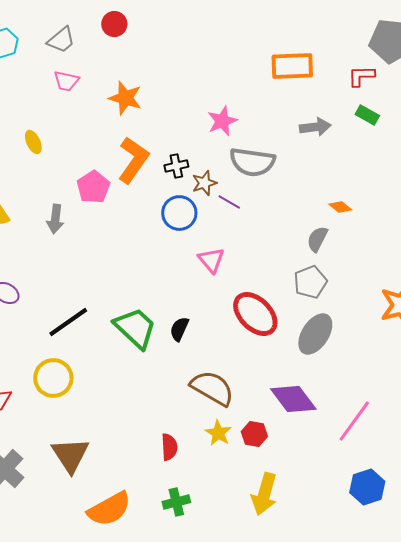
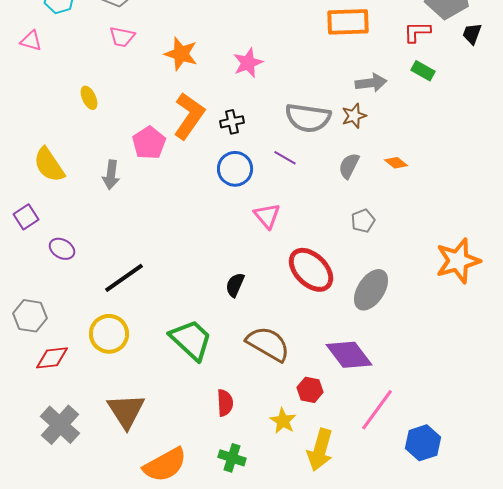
pink star: (222, 121) -> (248, 63), moved
brown star: (204, 183) -> (354, 116), moved
gray semicircle: (317, 239) -> (349, 166), moved
gray pentagon: (310, 282) -> (363, 221), moved, size x0.7
green trapezoid: (135, 328) -> (191, 340), moved
pink line: (354, 421) -> (377, 410), moved
yellow star: (218, 433) -> (283, 421), moved
green cross: (176, 502) -> (232, 458), turned 32

